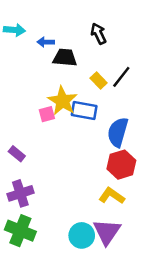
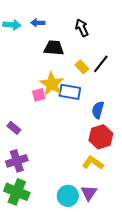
blue arrow: (46, 42) -> (38, 23), moved
blue semicircle: (118, 132) -> (98, 110), size x0.7
purple triangle: (107, 232) -> (89, 193), size x0.7

